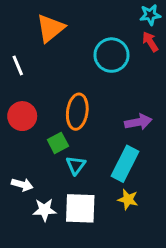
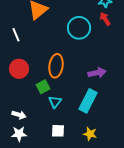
yellow star: (128, 199) -> (90, 134), moved
white square: (80, 208) -> (58, 131), size x0.6
white star: (45, 210) -> (19, 134), moved

